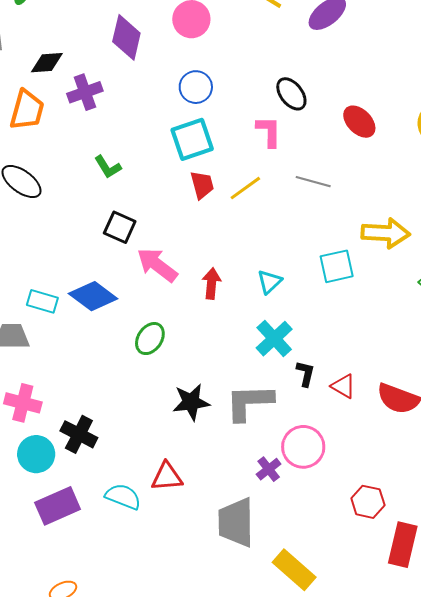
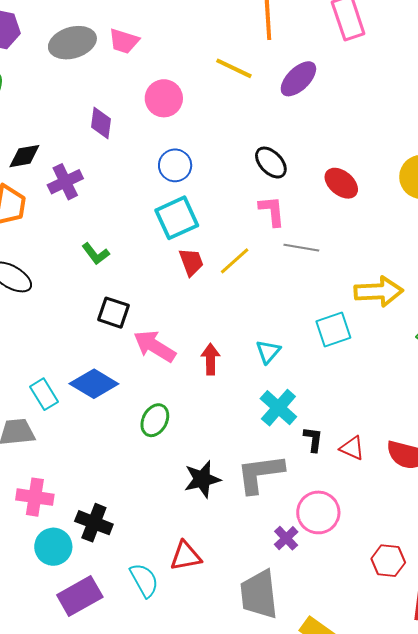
purple diamond: (126, 37) -> (101, 123), size x0.7
pink L-shape: (269, 131) -> (272, 211), moved
cyan rectangle: (42, 301) -> (44, 394), turned 48
cyan semicircle: (123, 497) -> (144, 580), turned 45

